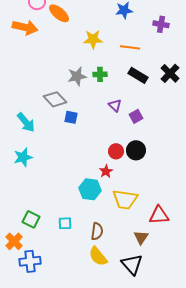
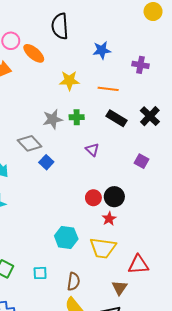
purple square: (136, 116) -> (142, 161), moved, turned -32
blue square: (71, 117) -> (46, 162), turned 32
red star: (106, 171) -> (109, 219), moved

